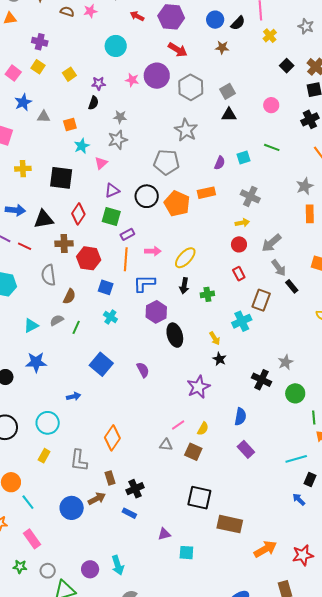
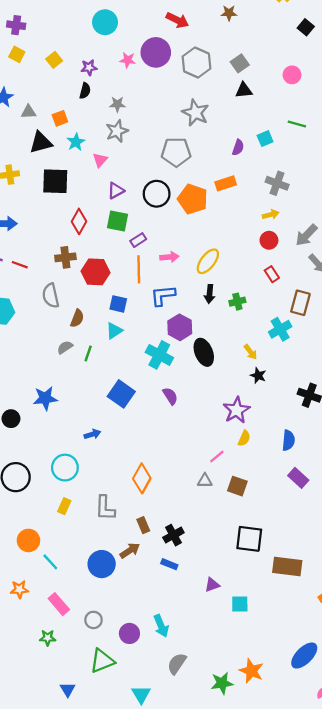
black triangle: (44, 219) -> (41, 142), moved
cyan cross: (110, 317) -> (159, 355), moved, size x1.6
cyan triangle: (31, 325) -> (114, 331), moved
yellow semicircle: (203, 429) -> (244, 438), moved
gray circle: (48, 571) -> (94, 620), moved

